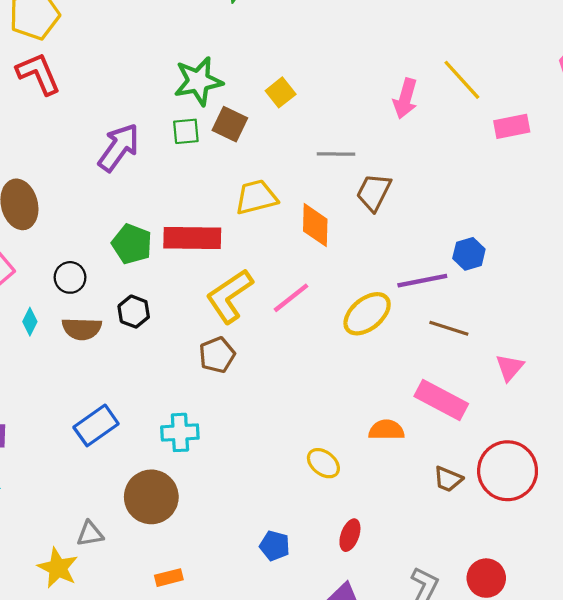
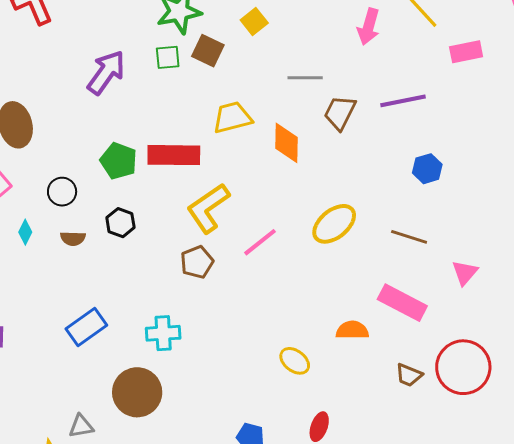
purple line: (422, 281) -> (403, 101), moved
pink line: (291, 298) -> (260, 242), moved
brown semicircle: (82, 329) -> (73, 238), size x0.7

